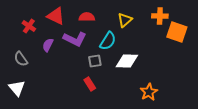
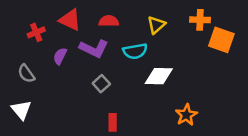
red cross: (29, 26) -> (36, 32), turned 32
cyan semicircle: (108, 41) -> (135, 51), turned 48
gray square: (95, 61) -> (101, 84), moved, turned -32
red rectangle: (90, 84) -> (113, 122), moved, turned 32

